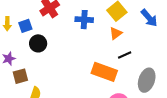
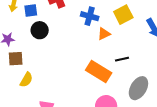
orange triangle: (116, 33) -> (104, 34), moved

